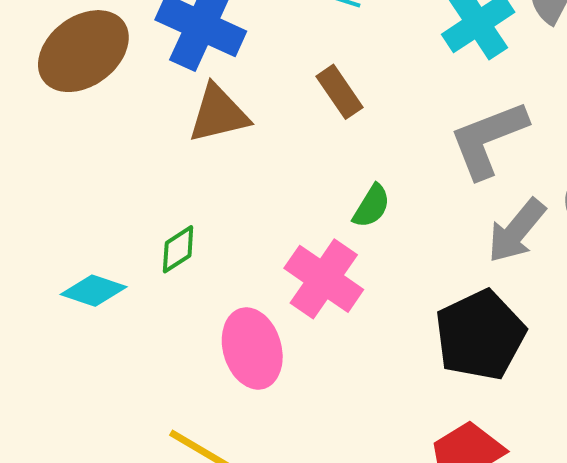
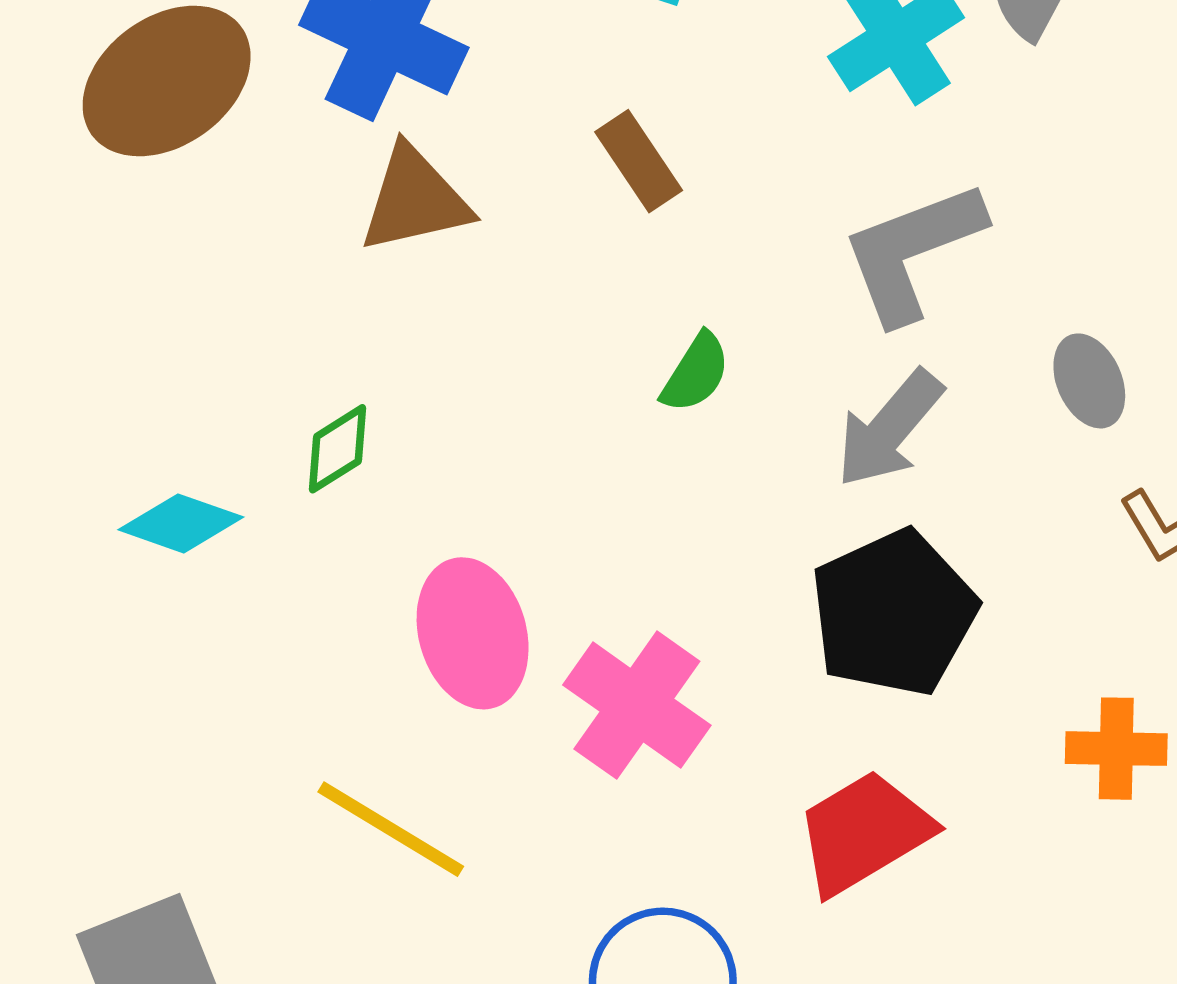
gray arrow: (517, 231) -> (889, 429), moved
pink cross: (324, 279) -> (637, 705), moved

